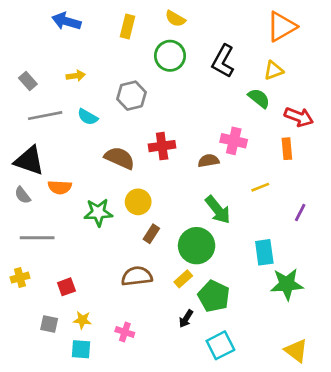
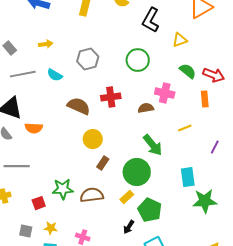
green circle: (170, 56) -> (138, 60), moved
black L-shape: (223, 61) -> (151, 20), moved
yellow triangle: (274, 70) -> (180, 40), moved
green semicircle: (259, 98) -> (188, 71), moved
green star: (98, 212) -> (63, 189), moved

